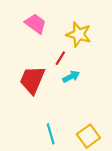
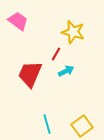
pink trapezoid: (35, 24) -> (18, 21), moved

